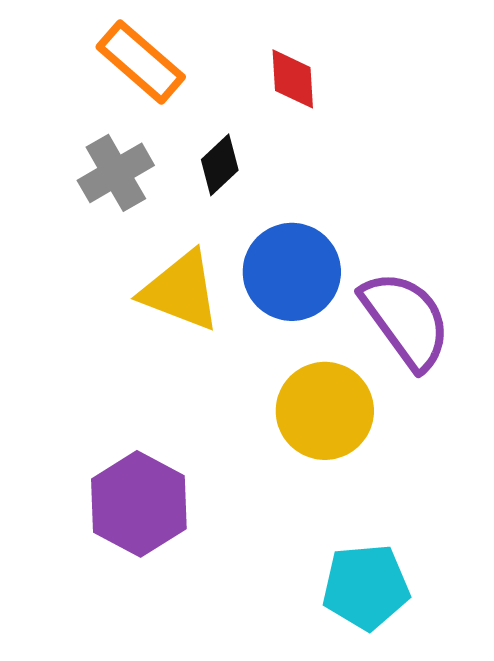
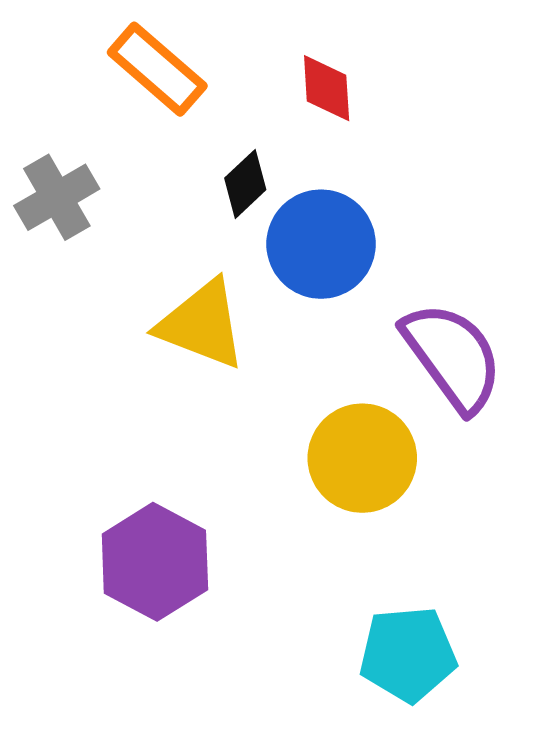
gray cross: (116, 173) -> (57, 197), moved
blue circle: (292, 272) -> (321, 244), moved

